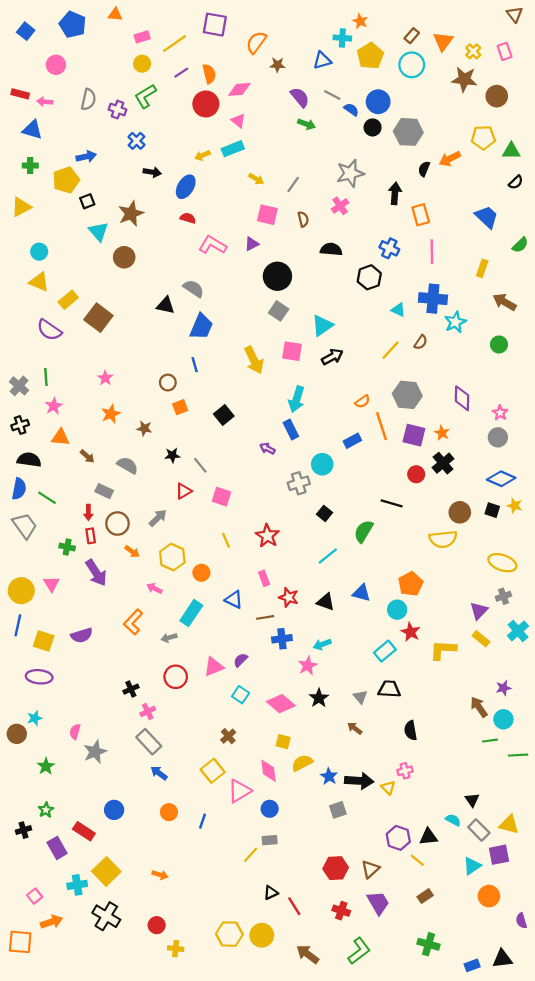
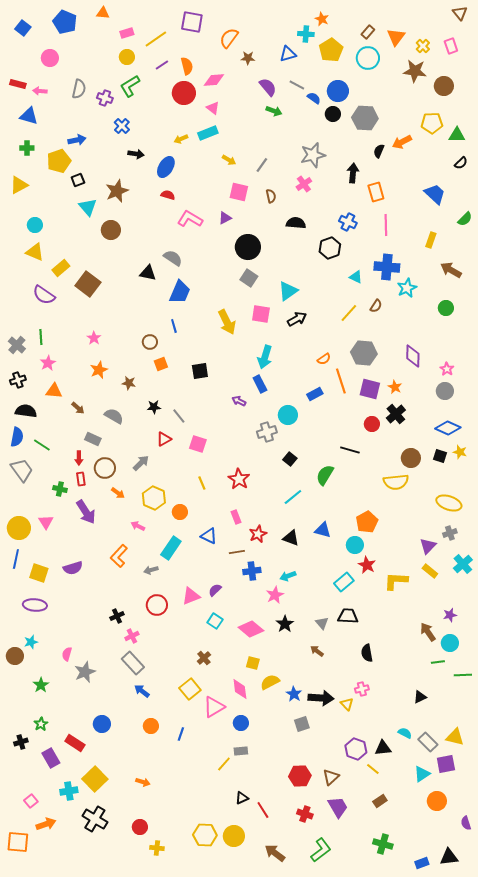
black square: (224, 415) -> (200, 371), turned 30
red star: (289, 597) -> (258, 534), turned 30
black triangle: (472, 800) -> (420, 697), moved, turned 40

